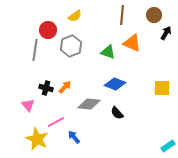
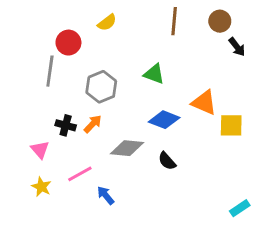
black arrow: (166, 33) -> (237, 47), turned 112
orange triangle: (132, 43) -> (204, 103), moved
gray hexagon: (71, 46) -> (101, 87), moved
yellow star: (37, 139) -> (41, 187), moved, size x0.6

